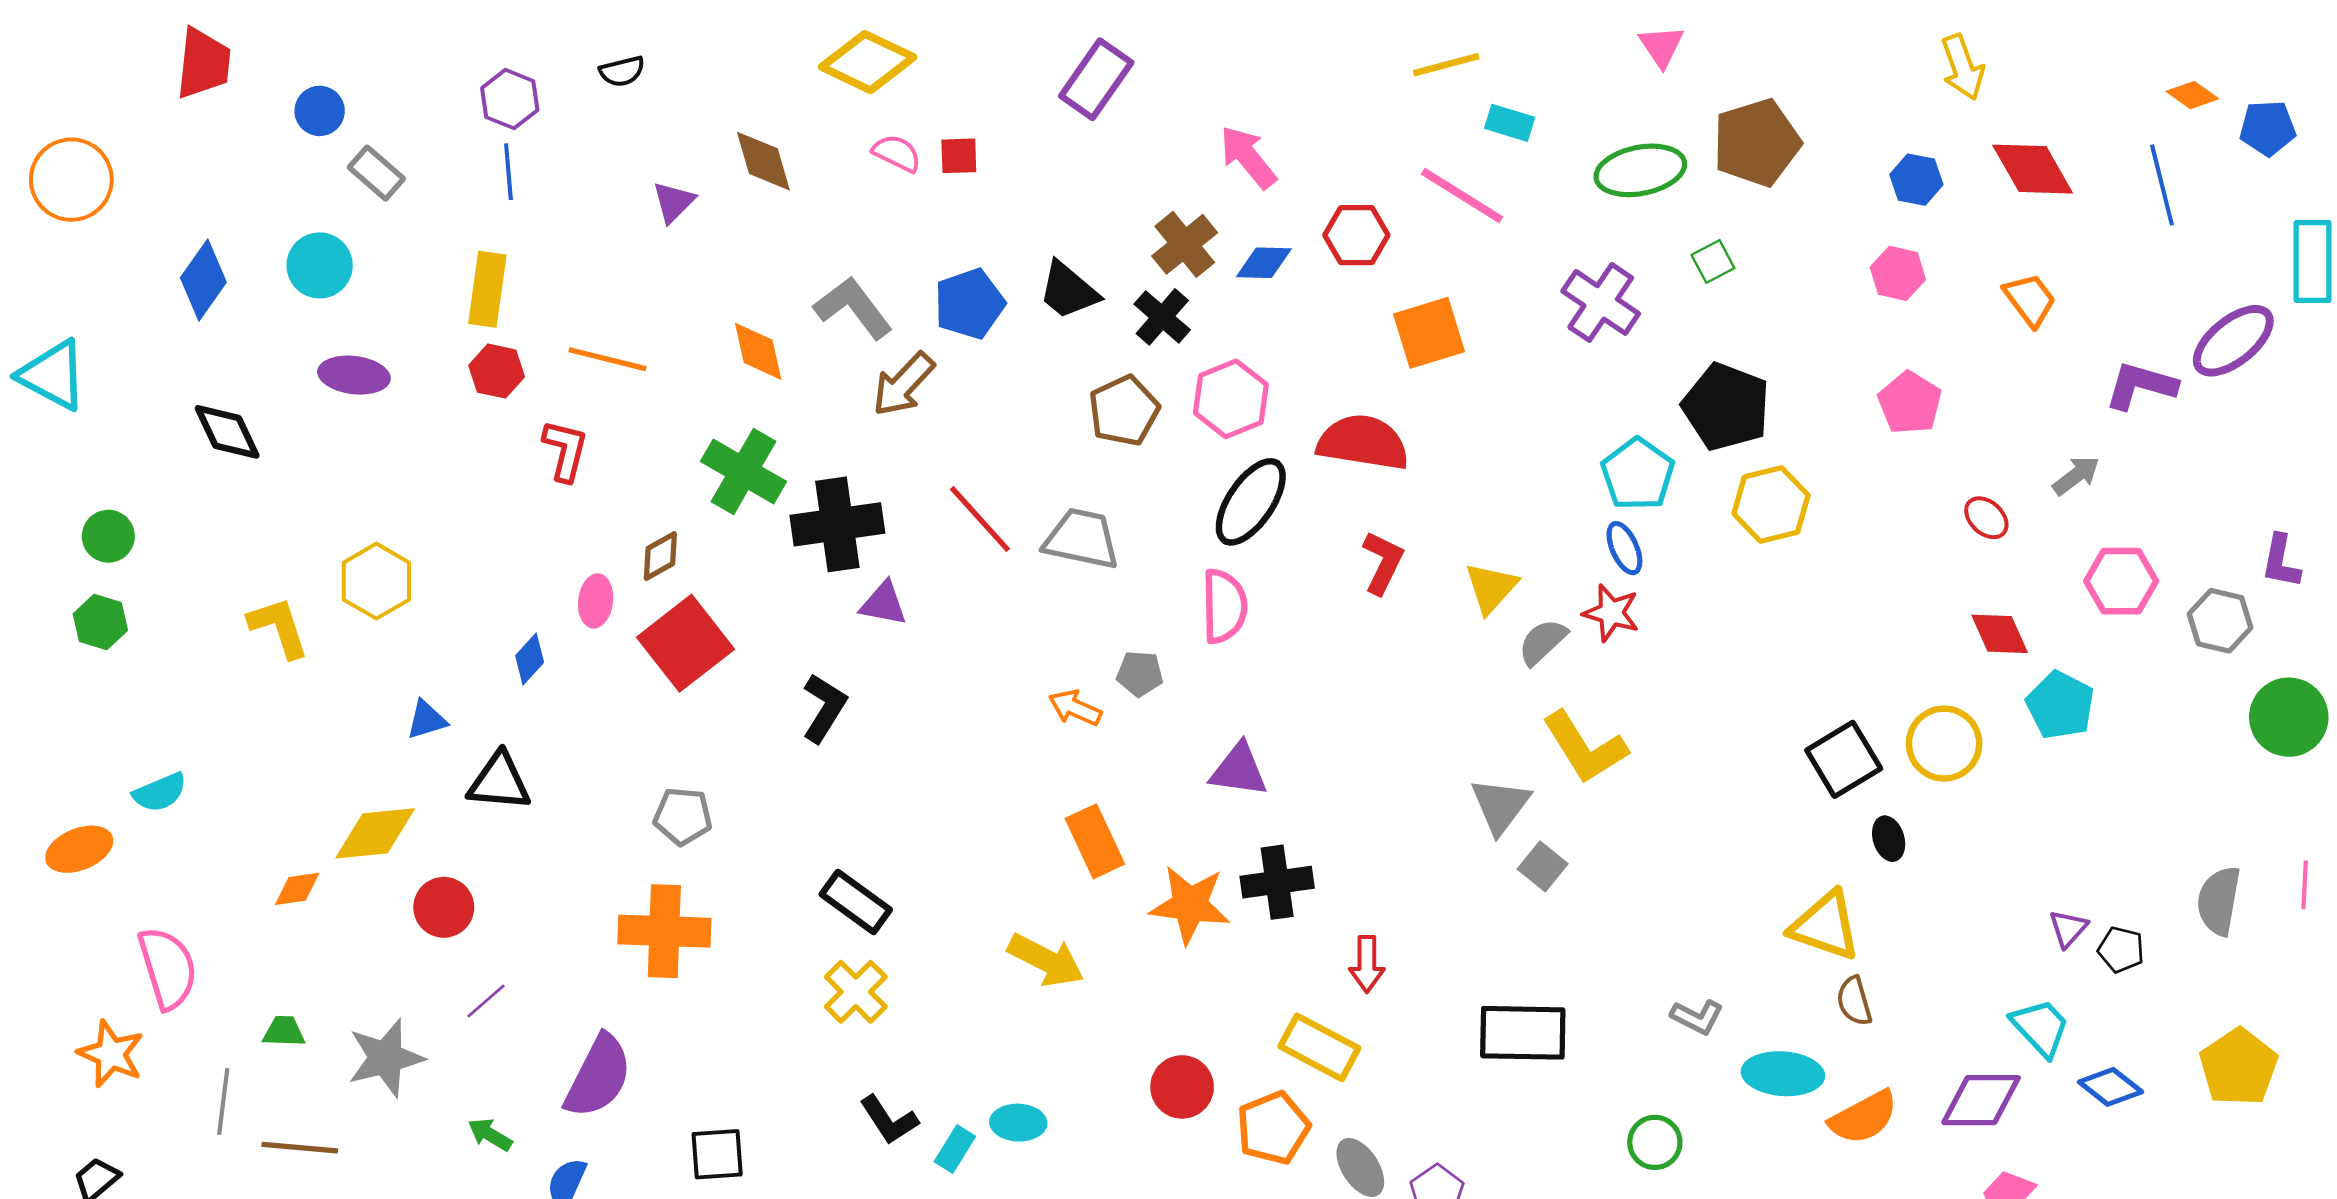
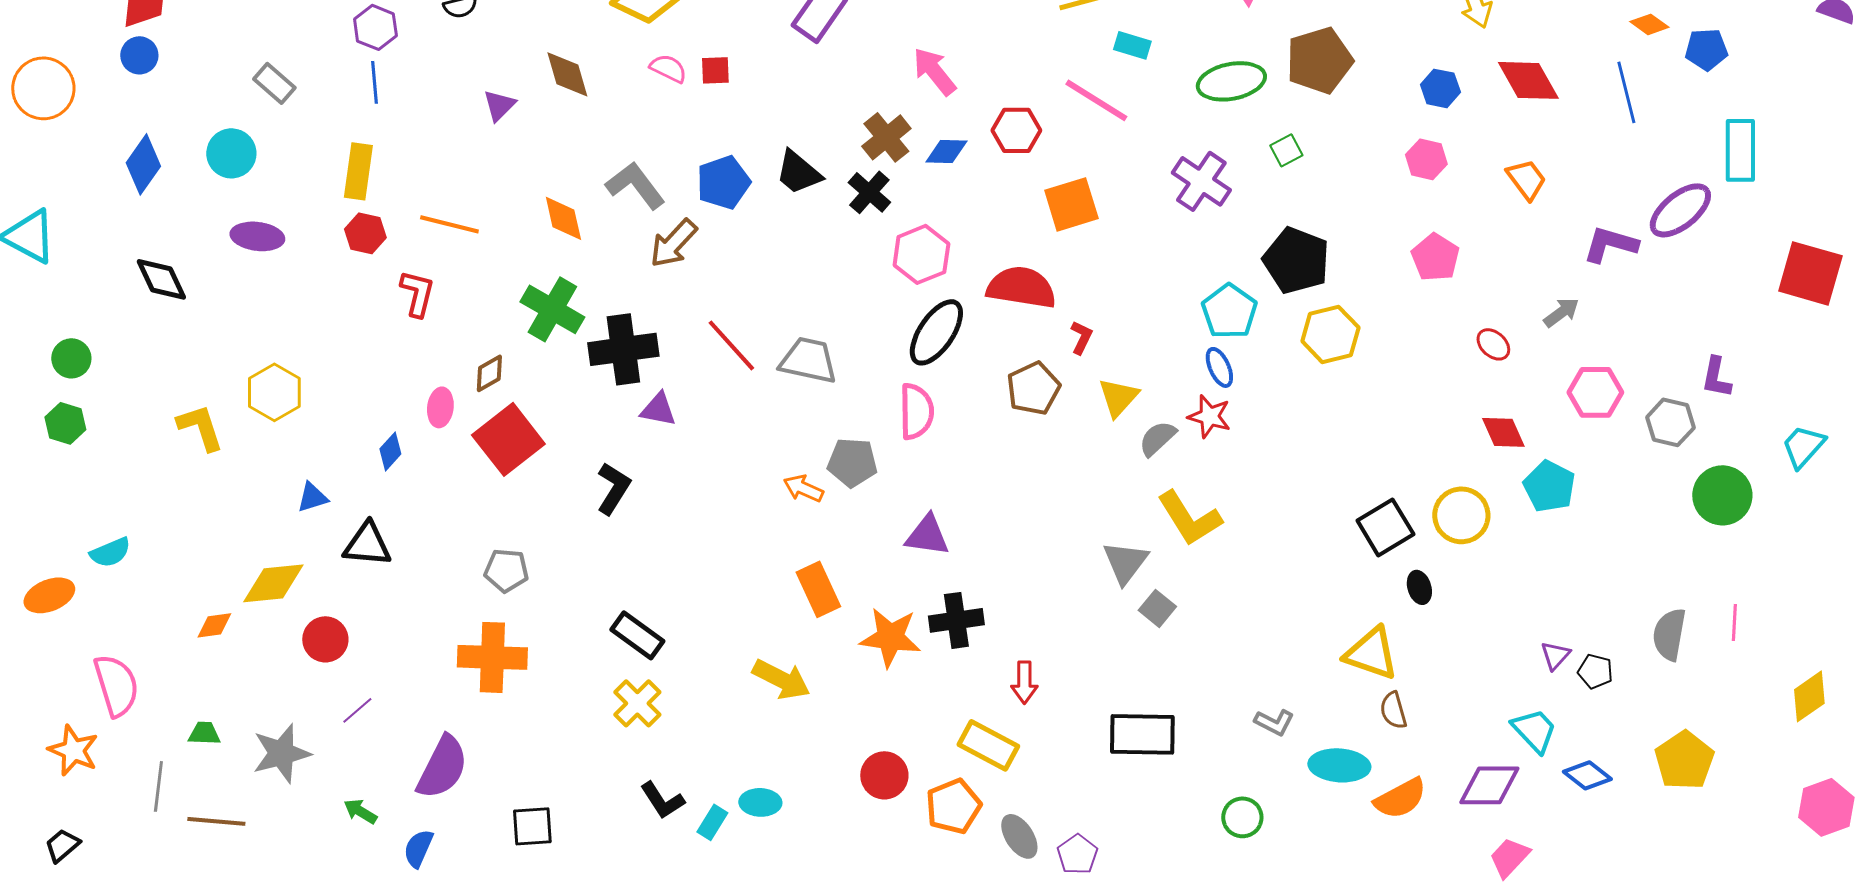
blue circle: (320, 111) -> (139, 55), moved
brown pentagon: (1124, 411) -> (1033, 388), moved
red L-shape: (1383, 563) -> (1081, 337), moved, size x0.7
gray pentagon: (1140, 674) -> (852, 462), size x1.4

